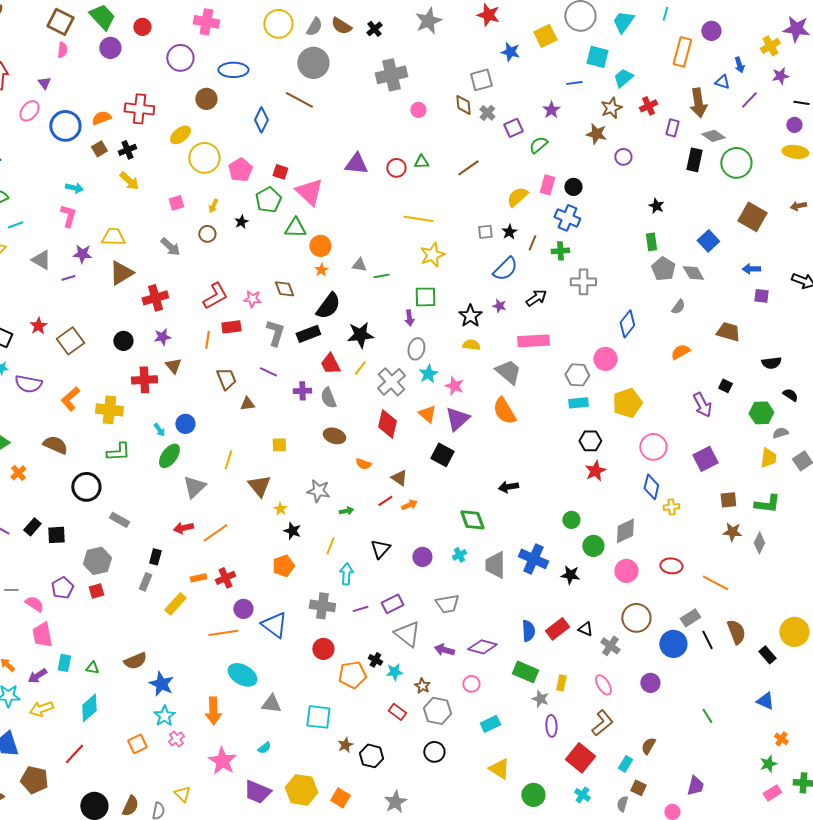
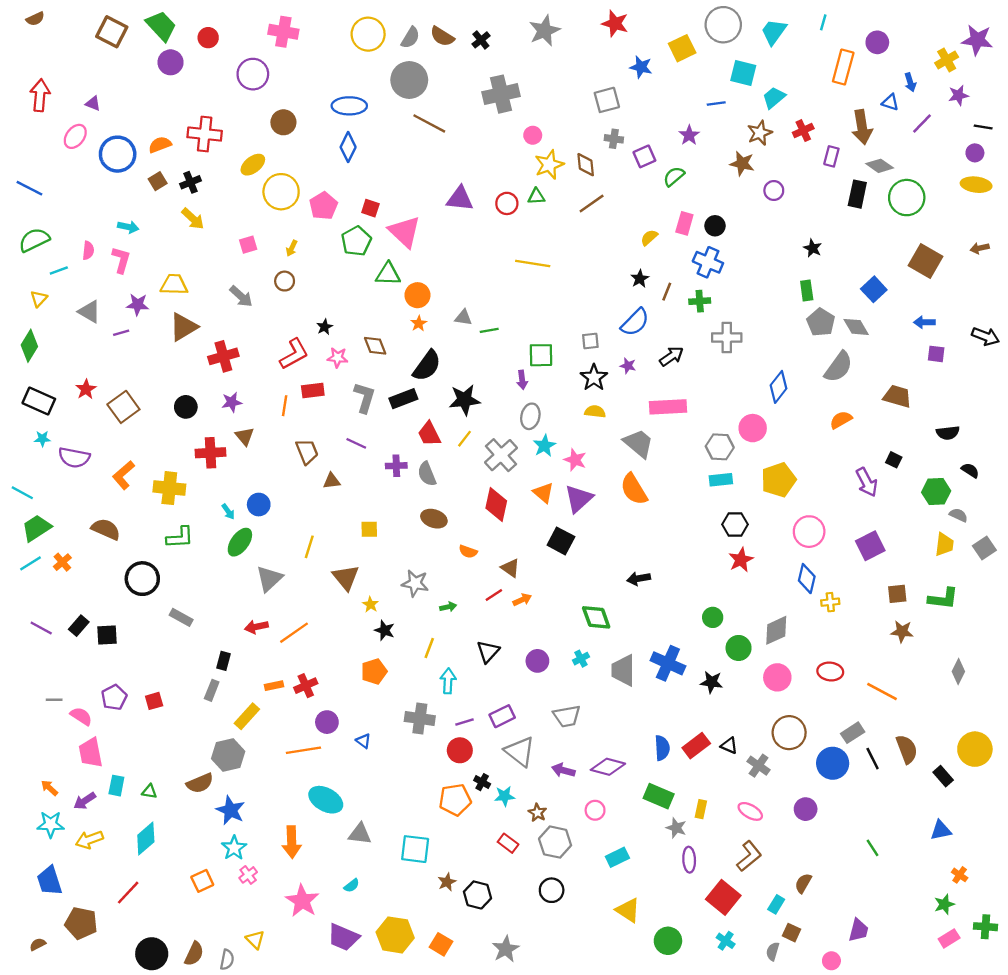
pink semicircle: (62, 50) -> (88, 250), moved
blue ellipse: (233, 70) -> (349, 106), moved
purple triangle: (44, 83) -> (93, 103), turned -32
brown line: (299, 100) -> (429, 123), moved
brown diamond: (463, 105) -> (586, 165), moved
gray cross: (487, 113) -> (614, 139), turned -35
yellow semicircle: (517, 197) -> (649, 238), size x0.7
black star: (241, 222) -> (325, 327), moved
gray square: (485, 232) -> (590, 341), moved
yellow star: (432, 255) -> (549, 165), moved
gray semicircle: (678, 307) -> (838, 367), size x1.8
gray semicircle: (780, 433) -> (958, 515), turned 42
gray diamond: (759, 543) -> (958, 671), moved
gray hexagon: (97, 561) -> (228, 755), moved
blue triangle: (274, 625) -> (363, 741), size x0.5
red circle: (323, 649) -> (460, 750), moved
pink ellipse: (603, 685) -> (750, 811), turned -30
blue triangle: (765, 701) -> (941, 830), turned -36

